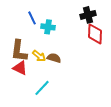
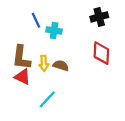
red diamond: (95, 34) -> (101, 53), moved
yellow arrow: (39, 56) -> (44, 63), turned 48

